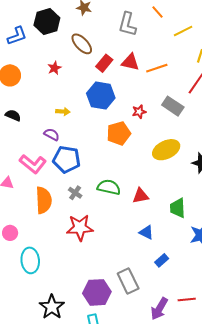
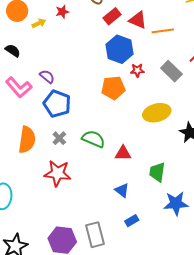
blue hexagon: (101, 96) -> (119, 49), moved
yellow arrow: (63, 112) -> (39, 23), moved, turned -40
pink L-shape: (33, 164) -> (19, 87), moved

